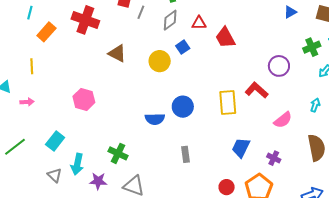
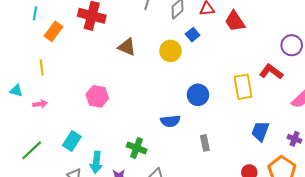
blue semicircle: (155, 119) -> (170, 121), moved

